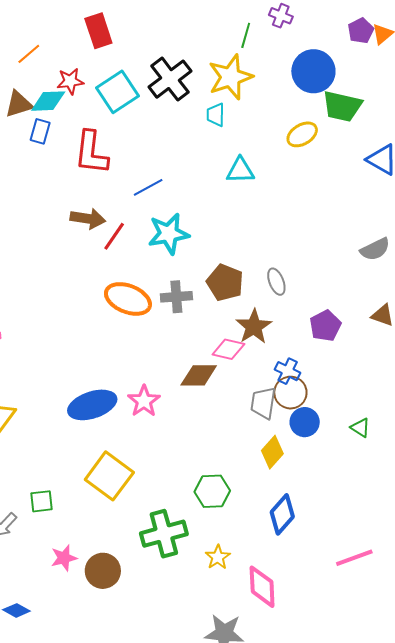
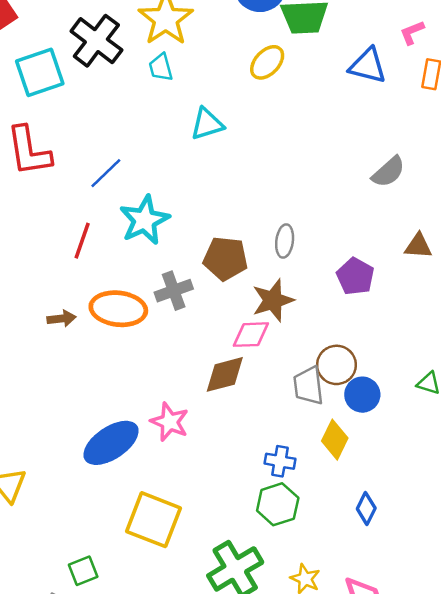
cyan square: (117, 92) -> (40, 72), turned 30
brown arrow: (88, 219) -> (61, 319), moved, size x0.7
gray ellipse: (276, 282) -> (285, 241), turned 44
brown star: (254, 327) -> (273, 300), turned 30
blue cross: (288, 371) -> (280, 461), moved
blue diamond: (282, 514) -> (366, 509), size x0.7

